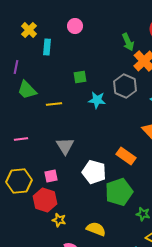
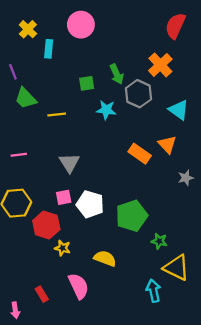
pink circle: (75, 26) -> (81, 25), size x1.5
green arrow: (128, 42) -> (117, 74), moved
purple line: (16, 67) -> (13, 72), turned -32
orange rectangle: (126, 156) -> (140, 154), moved
white pentagon: (94, 172) -> (90, 204), moved
pink square: (51, 176) -> (64, 197), moved

